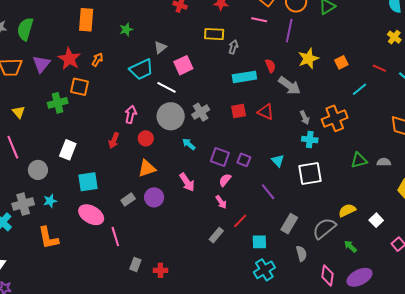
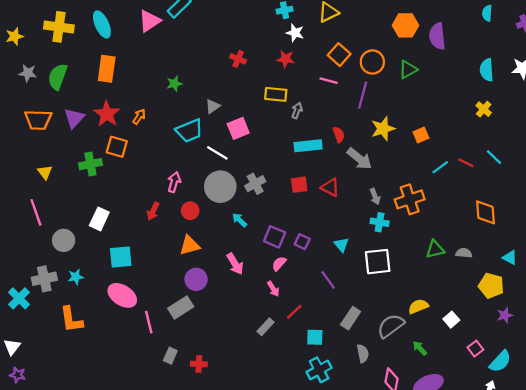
orange rectangle: (86, 20) -> (107, 69), moved
red line: (379, 68) -> (466, 163), moved
gray rectangle: (128, 199) -> (181, 308), moved, size x1.5

